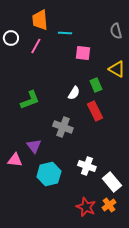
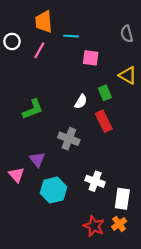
pink triangle: (15, 160) -> (16, 175), turned 42
white rectangle: (112, 182) -> (122, 199), turned 48

